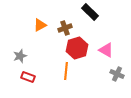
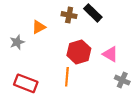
brown cross: (65, 28) -> (69, 15), moved, turned 32
gray star: (20, 56) -> (17, 42), moved
red rectangle: (28, 77) -> (26, 83), size x1.5

